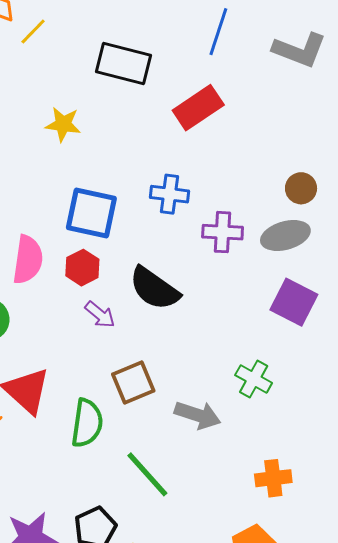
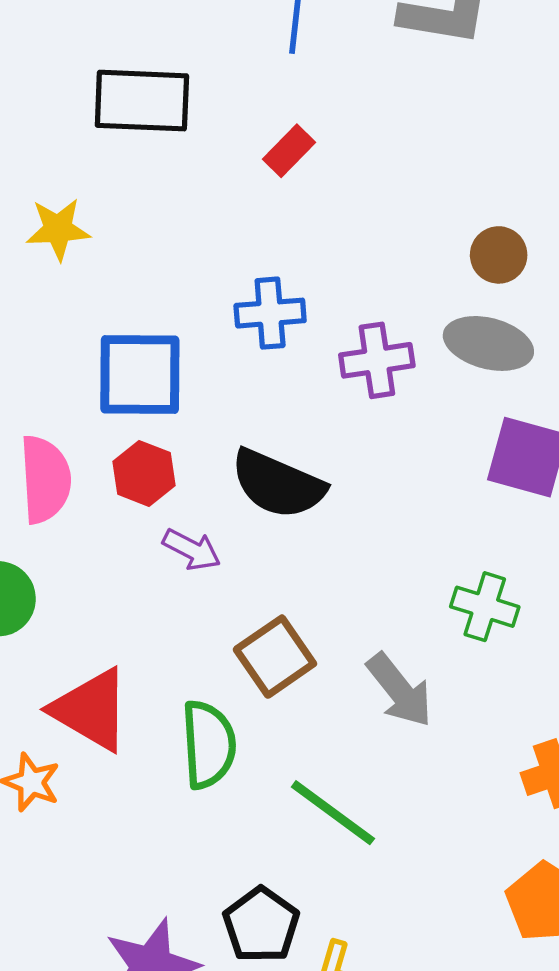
red rectangle: (198, 108) -> (289, 151), size x0.6
gray ellipse: (285, 236) -> (488, 343), turned 42
gray arrow: (198, 415) -> (400, 690), turned 45

